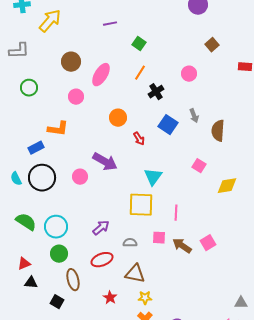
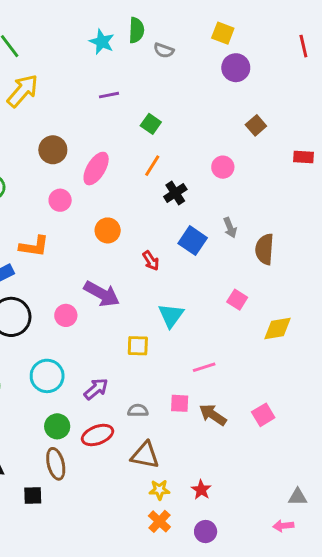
orange circle: (118, 118) -> (108, 230), moved
yellow square: (141, 205) -> (138, 346), moved, size x0.6
pink line: (176, 213) -> (204, 367), turned 70
cyan circle: (56, 227) -> (47, 376), moved
pink square: (208, 243) -> (263, 415), moved
green circle: (59, 254) -> (57, 426), moved
red star: (110, 298) -> (201, 490), moved
black square: (57, 302) -> (33, 495), turned -32

